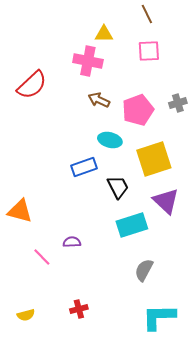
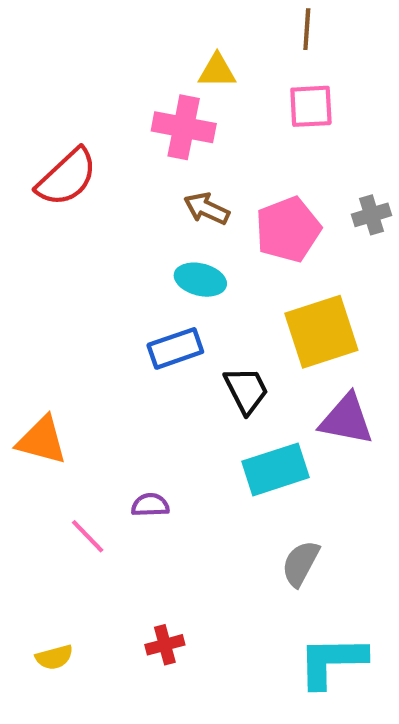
brown line: (147, 14) -> (307, 29), turned 30
cyan ellipse: (110, 140) -> (200, 280), moved
purple triangle: (166, 201) -> (346, 419), turned -32

